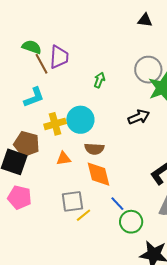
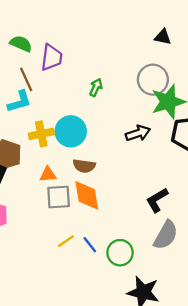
black triangle: (145, 20) -> (163, 37), moved
brown line: (41, 64) -> (26, 79), moved
gray square: (72, 201) -> (59, 197), moved
blue line: (117, 204) -> (90, 245), moved

